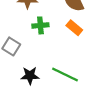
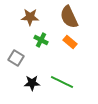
green cross: (40, 25) -> (41, 40), turned 32

